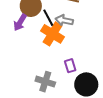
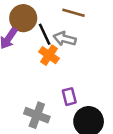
orange cross: (53, 34) -> (49, 55), size x0.7

